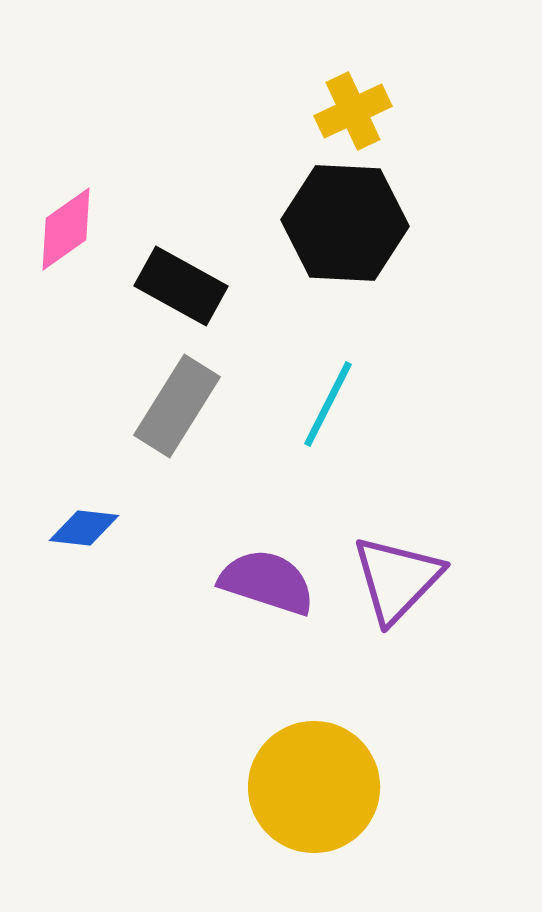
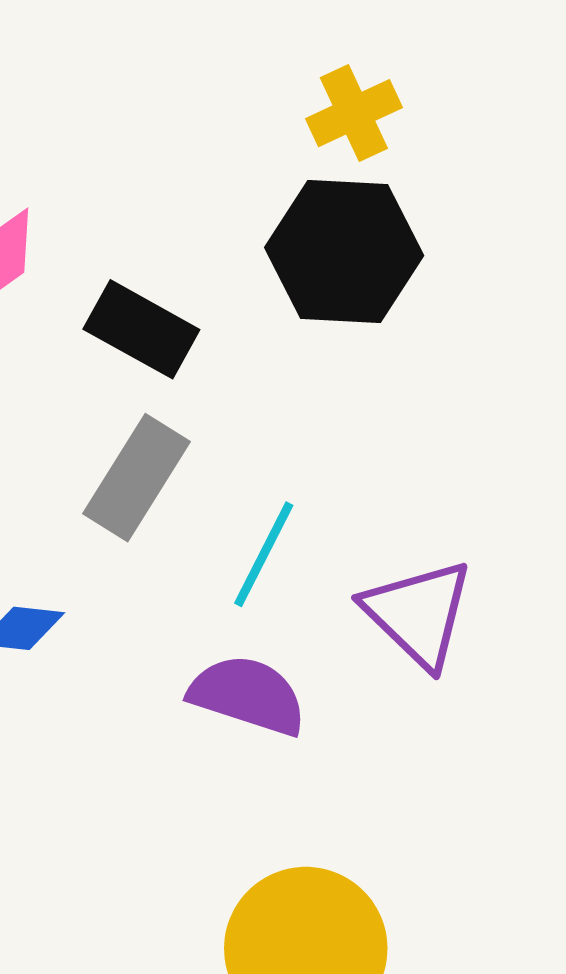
cyan line: (328, 404) -> (264, 554), moved
purple triangle: (397, 579) -> (418, 614), moved, turned -30

